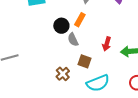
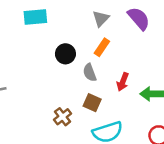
orange rectangle: (80, 20) -> (102, 47), moved
gray semicircle: (73, 40) -> (90, 73), moved

